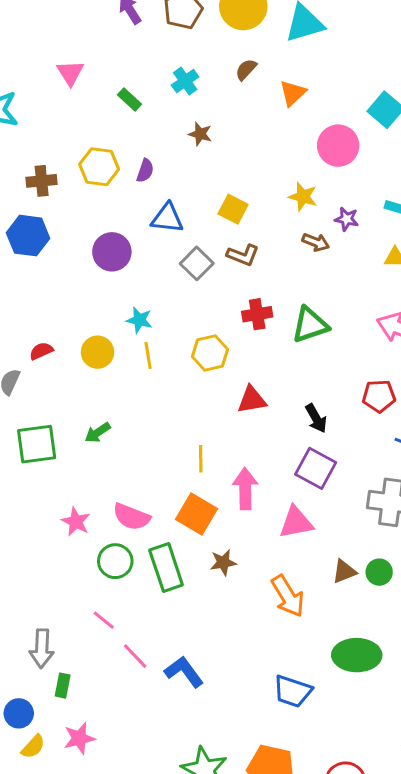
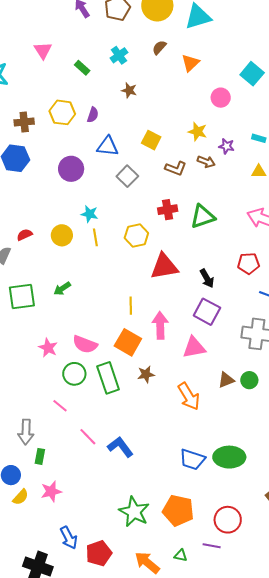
pink circle: (338, 146) -> (221, 98), size x0.7
brown L-shape: (243, 255) -> (176, 168), moved
red triangle: (252, 400) -> (164, 266), size x1.4
pink line: (104, 620) -> (60, 406), moved
green ellipse: (357, 655) -> (229, 457), moved

